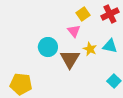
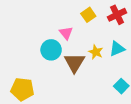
pink triangle: (74, 31) -> (66, 33), moved
cyan triangle: (110, 46) -> (117, 49), turned -35

